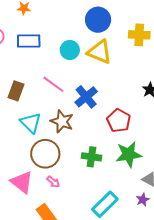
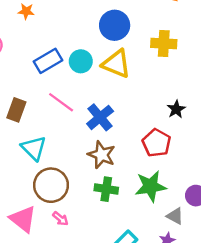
blue rectangle: (29, 41) -> (48, 61), moved, turned -30
brown star: (62, 121) -> (102, 155), moved
red pentagon: (119, 121) -> (156, 143), moved

